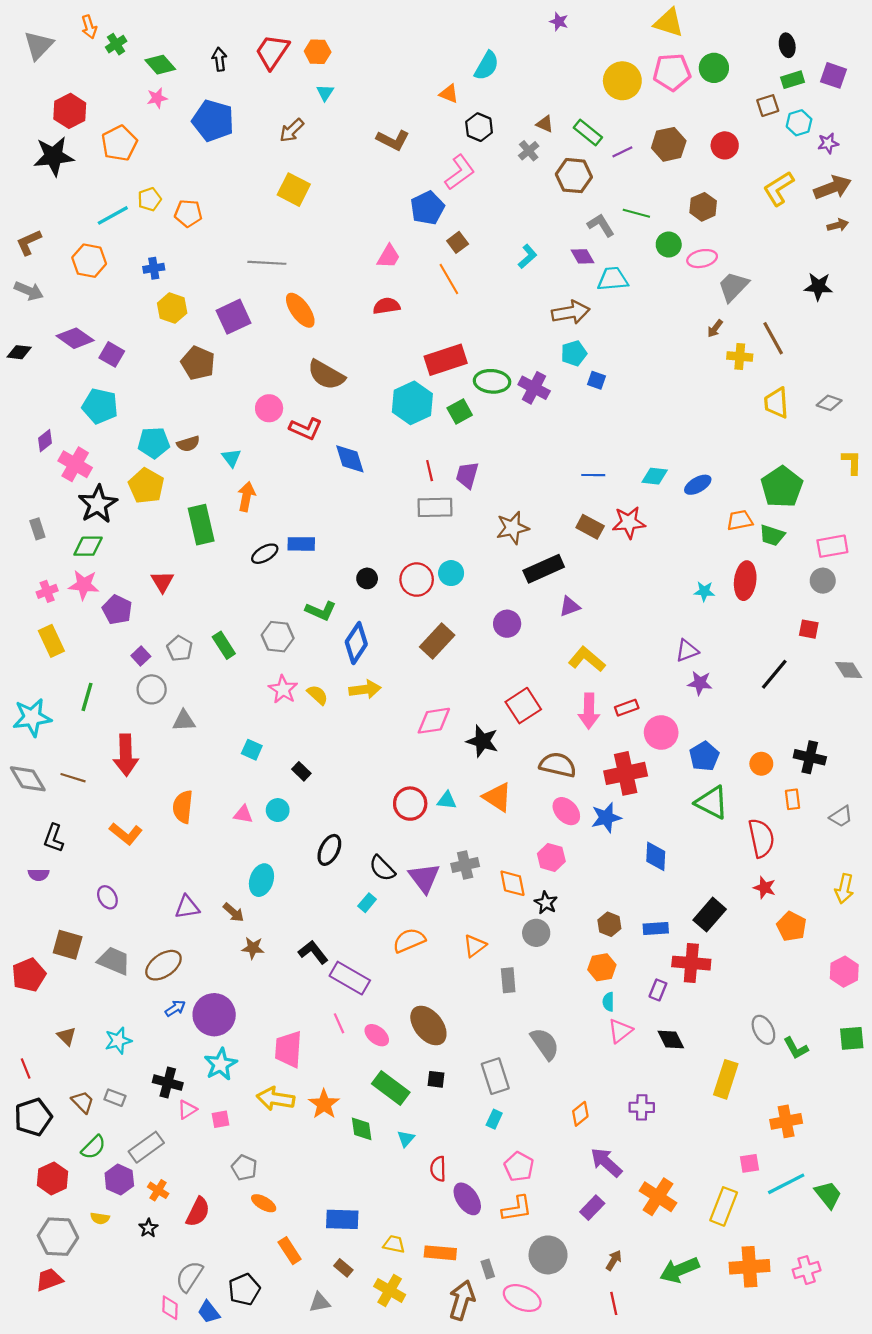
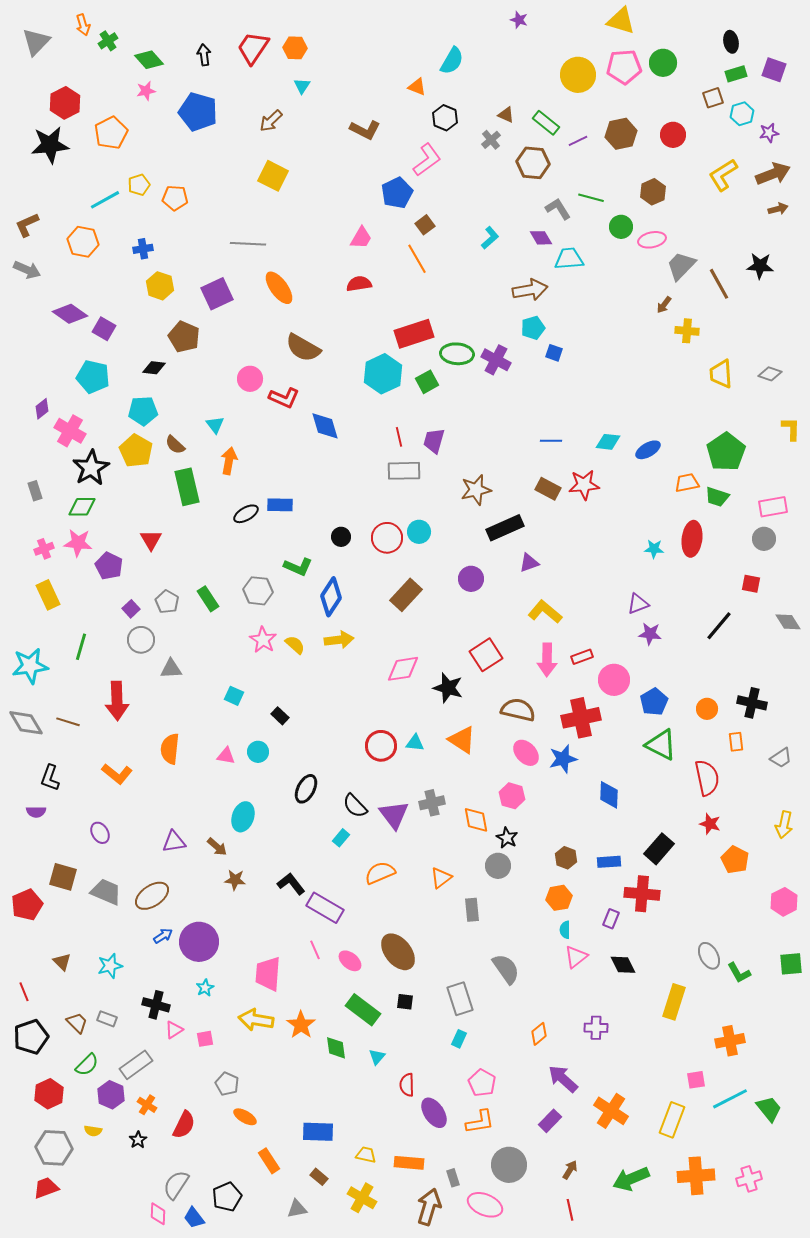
brown line: (773, 338) -> (719, 284), moved
black diamond: (19, 352) -> (154, 368), moved
brown semicircle: (188, 444) -> (175, 445), moved, turned 60
cyan star: (221, 1064) -> (205, 988), size x0.6

